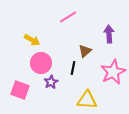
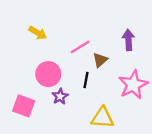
pink line: (68, 17) -> (80, 47), moved
yellow arrow: (32, 40) -> (38, 33), moved

